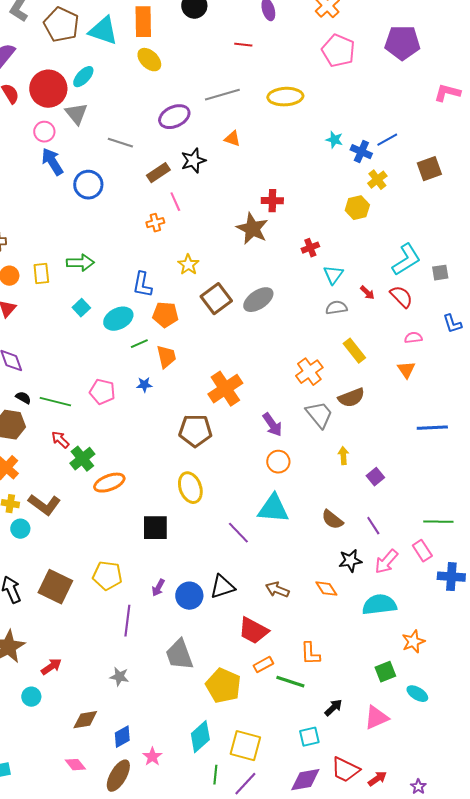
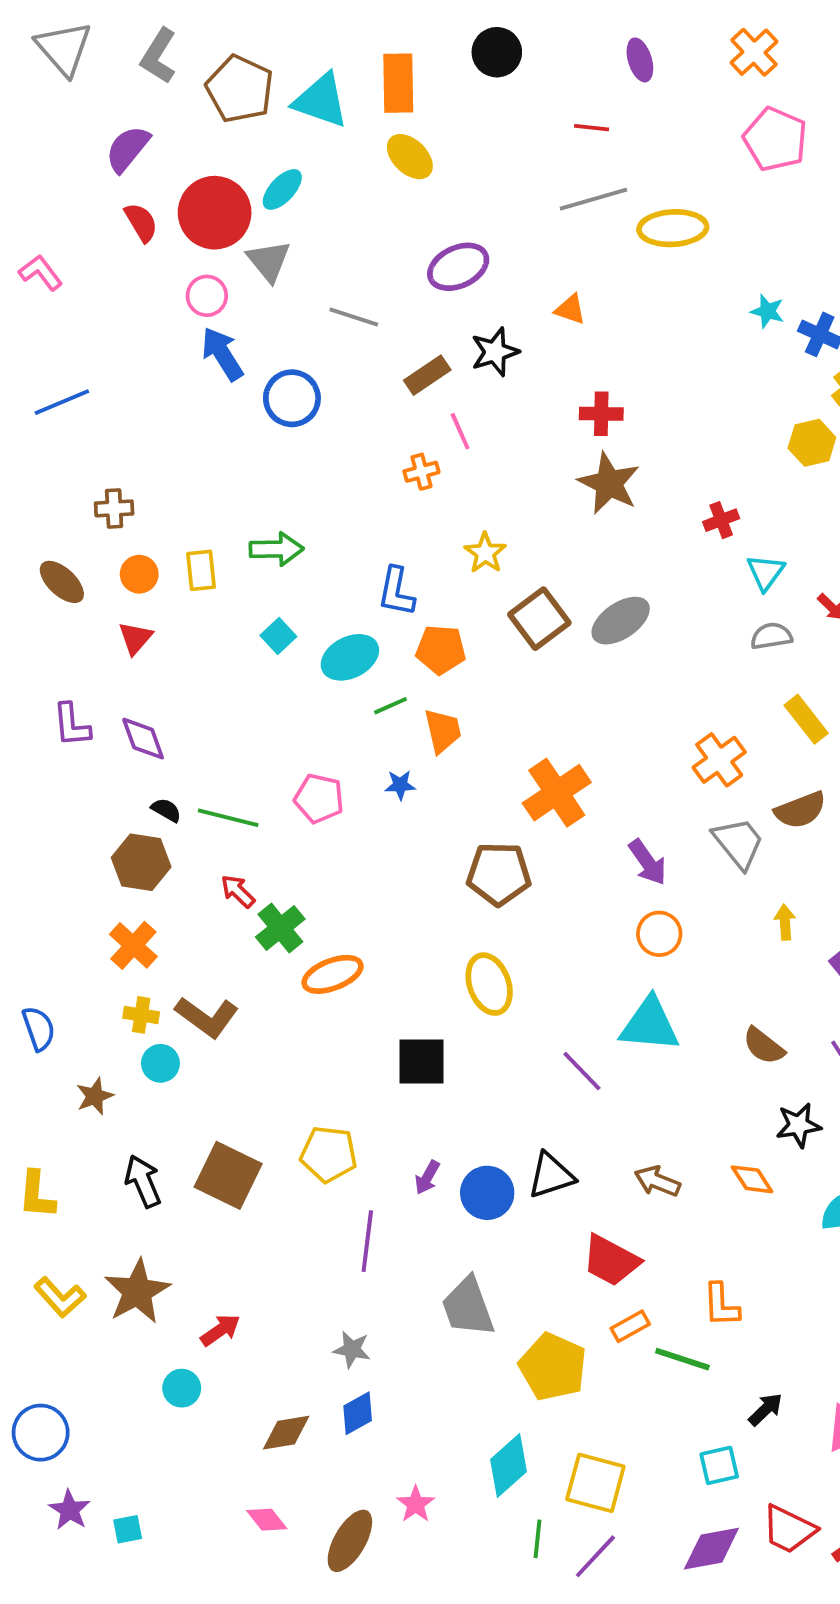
gray line: (222, 95) -> (594, 199), moved
red cross: (272, 201) -> (601, 414), moved
blue diamond: (122, 737) -> (358, 1413), moved

